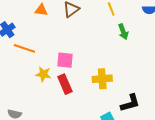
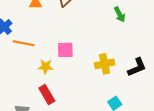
red rectangle: (65, 84) -> (47, 95), moved
black L-shape: (130, 103) -> (137, 67), moved

